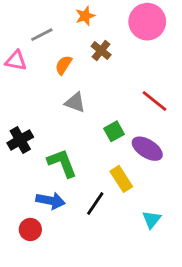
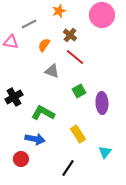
red line: (154, 101) -> (75, 57), moved
purple ellipse: (147, 149) -> (102, 103), turned 55
green L-shape: (62, 163) -> (43, 113), turned -40
yellow rectangle: (121, 179) -> (78, 134), moved
black line: (95, 204) -> (68, 168), moved

